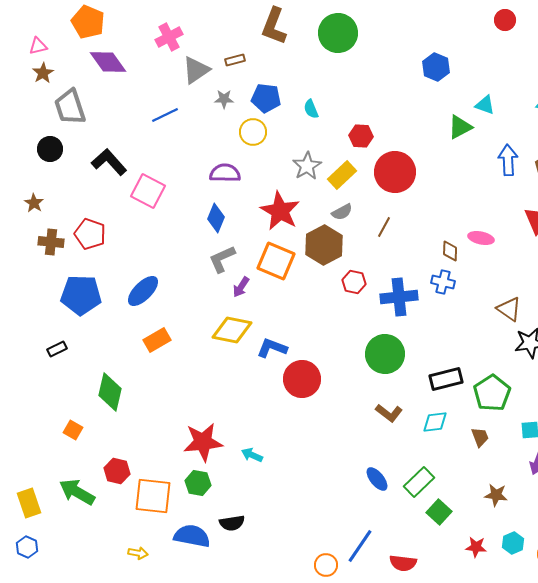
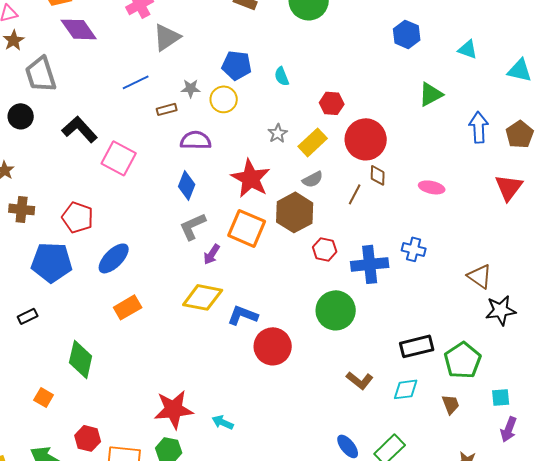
brown rectangle: (235, 60) -> (167, 109), moved
gray star: (224, 99) -> (191, 88), moved
cyan triangle: (485, 105) -> (468, 49), moved
gray star: (307, 166) -> (278, 133), size x0.7
red pentagon: (90, 234) -> (78, 217), moved
pink ellipse: (481, 238) -> (432, 187), moved
brown diamond: (450, 251) -> (378, 175), moved
green circle: (385, 354) -> (336, 310), moved

